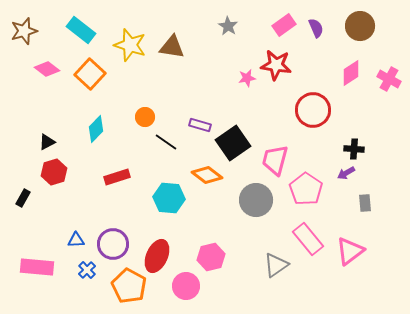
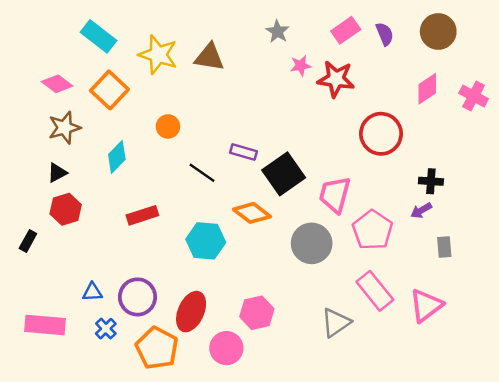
brown star: (24, 31) -> (64, 128), moved
pink star: (247, 78) -> (301, 66), moved
orange circle: (145, 117) -> (168, 126), moved

